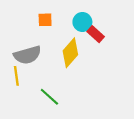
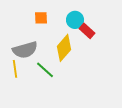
green line: (49, 97) -> (45, 70), moved

